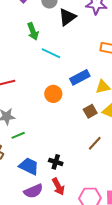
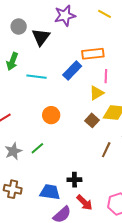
green arrow: (33, 31) -> (12, 61), turned 60
blue rectangle: (80, 77) -> (72, 71), moved
green line: (18, 135) -> (37, 148), moved

